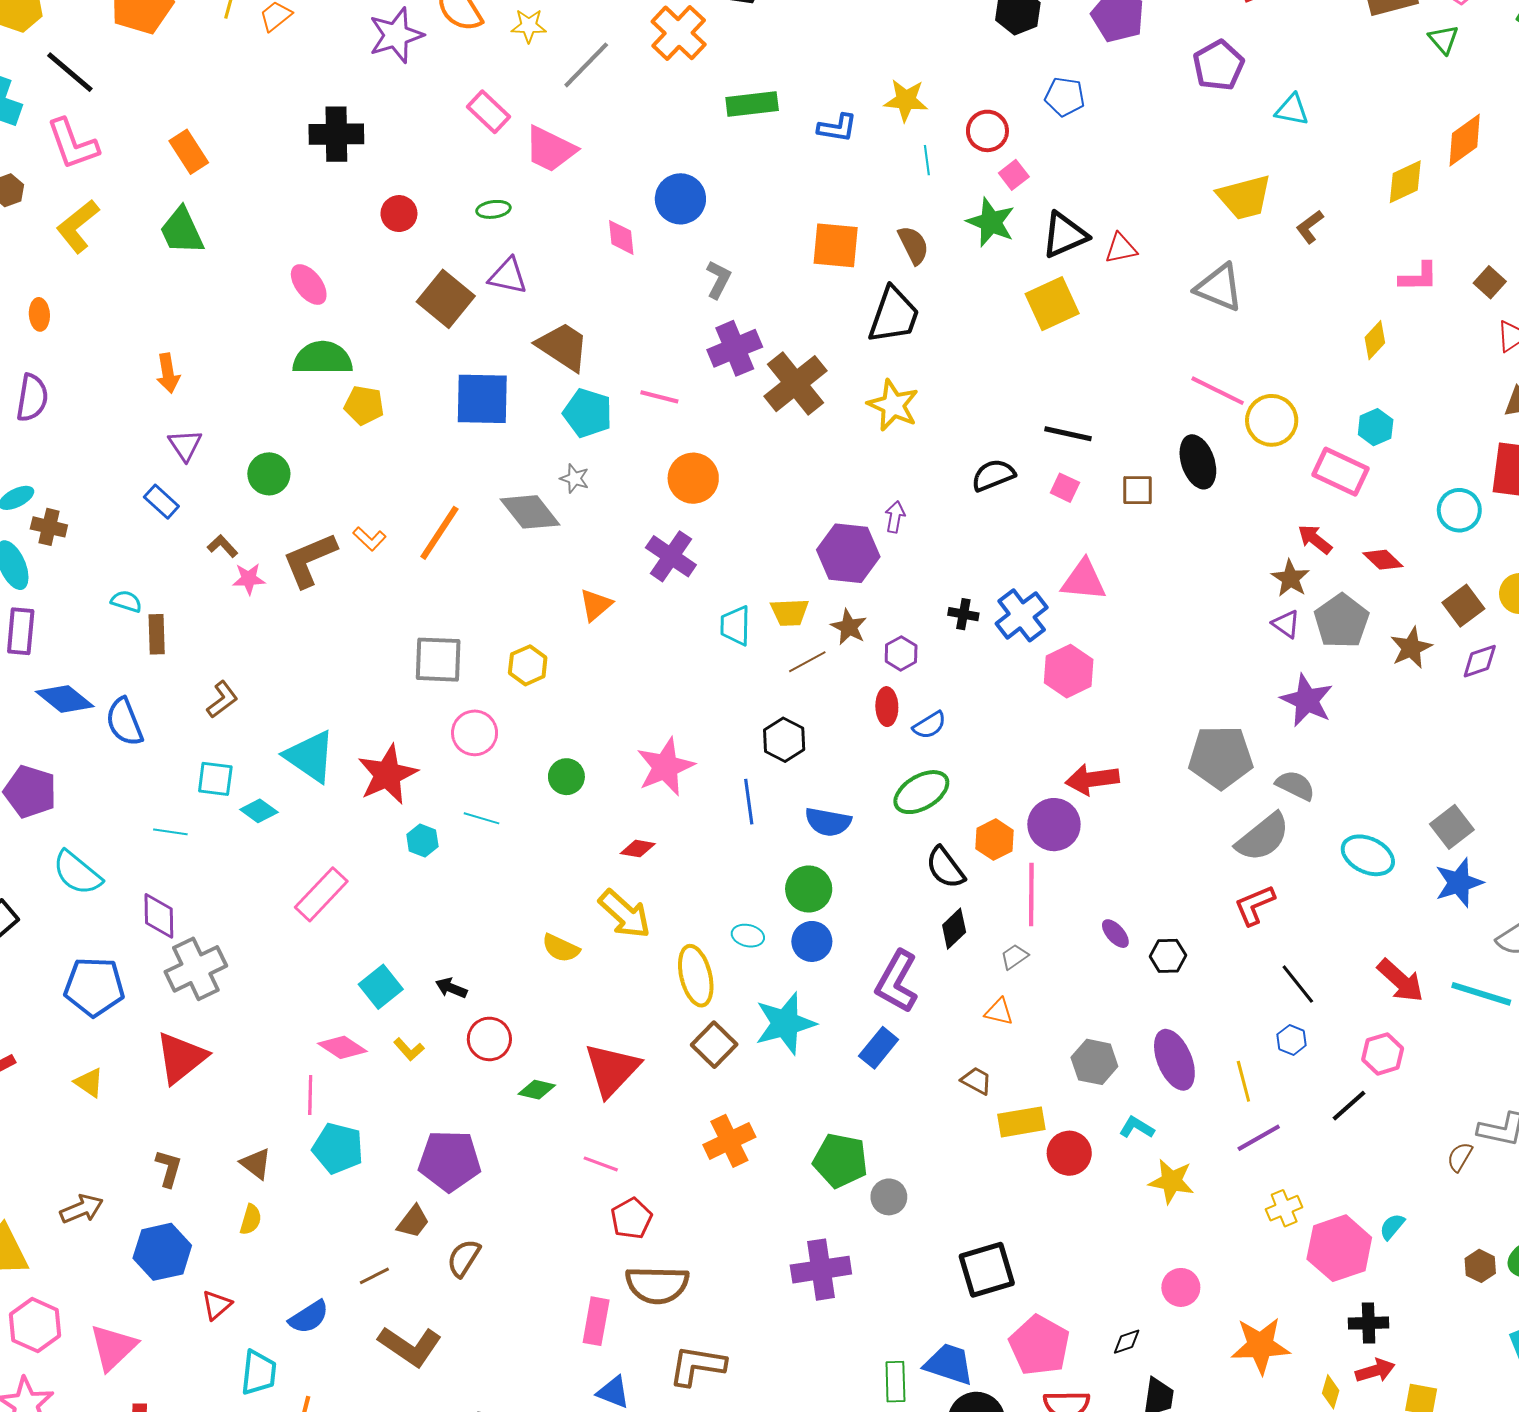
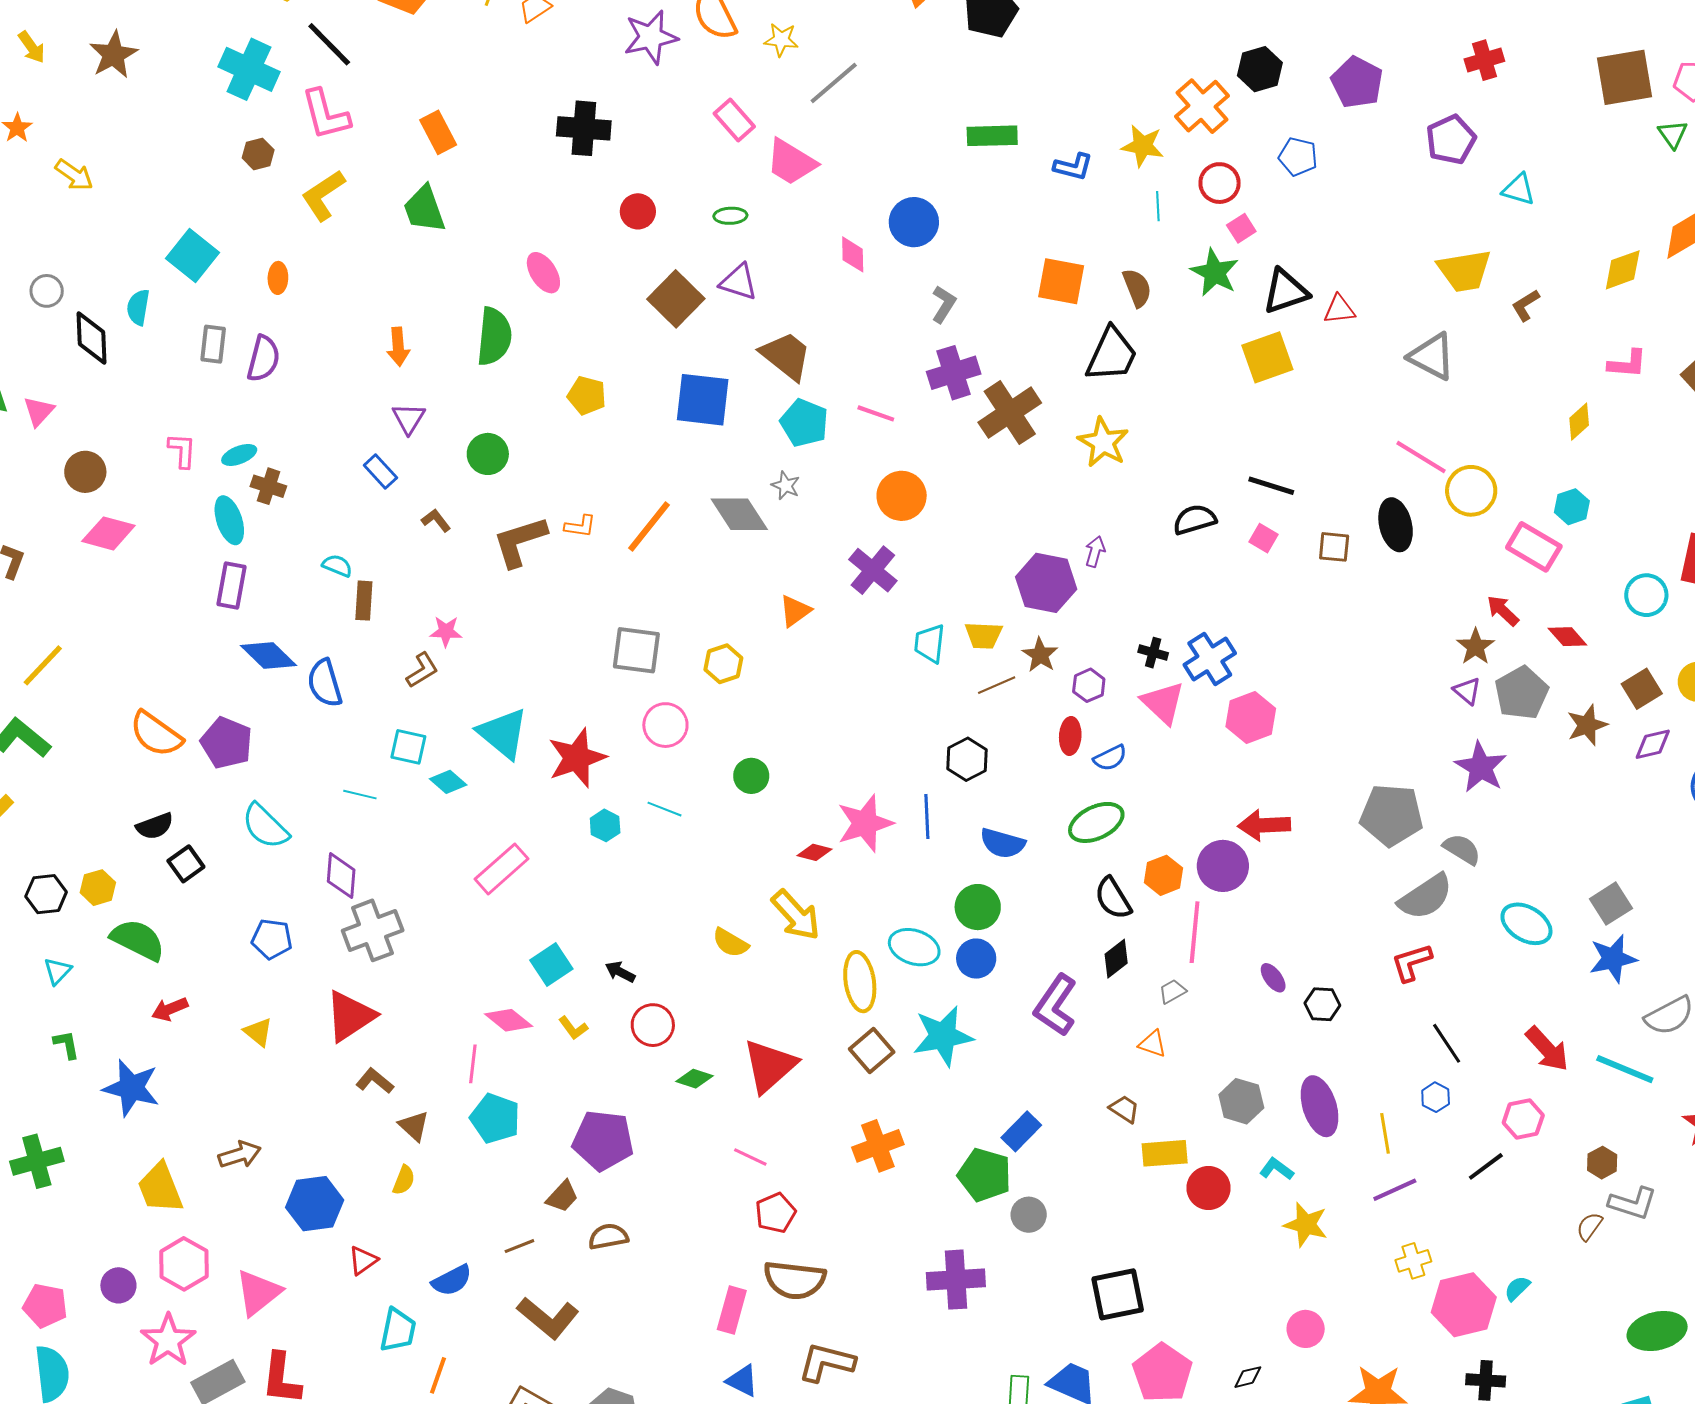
orange cross: (679, 33) -> (1202, 106), moved
green semicircle: (323, 358) -> (494, 336), moved, turned 90
orange L-shape: (369, 539) -> (580, 526), turned -40
pink star: (249, 579) -> (446, 631), moved
pink triangle: (1084, 580) -> (1163, 703), moved, turned 33
pink star: (665, 767) -> (865, 823), moved
cyan ellipse: (748, 936) -> (914, 947), size x1.6
blue pentagon: (94, 987) -> (272, 939), size x0.7
blue rectangle: (879, 1048) -> (1021, 1131), moved
brown L-shape: (169, 1168) -> (375, 1081), moved, turned -72
brown semicircle: (464, 1258) -> (608, 1237), turned 42
brown hexagon: (1480, 1266) -> (1602, 1163), moved

